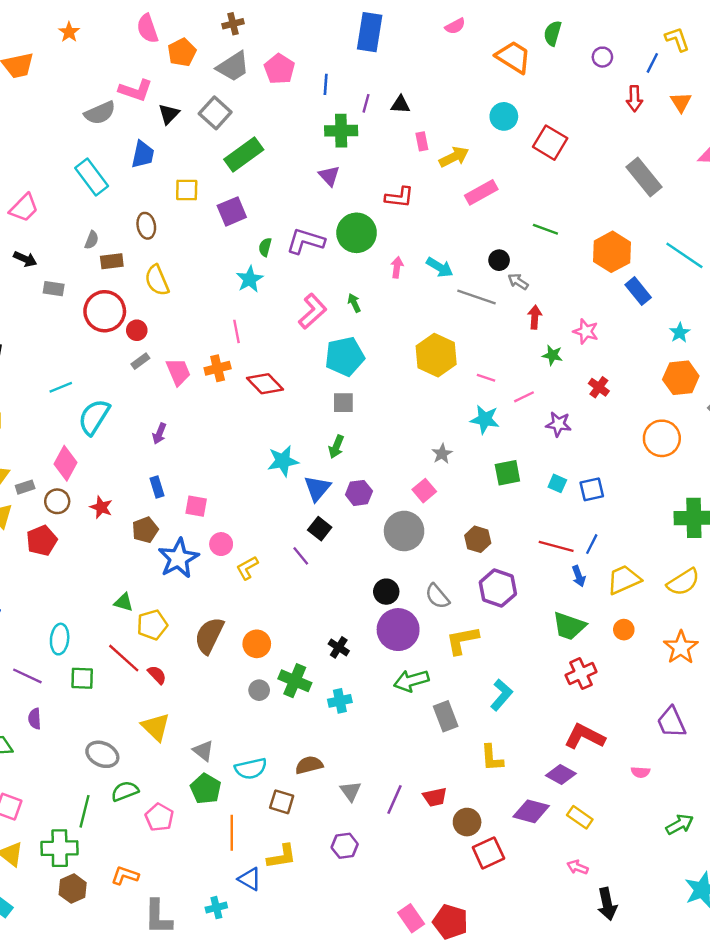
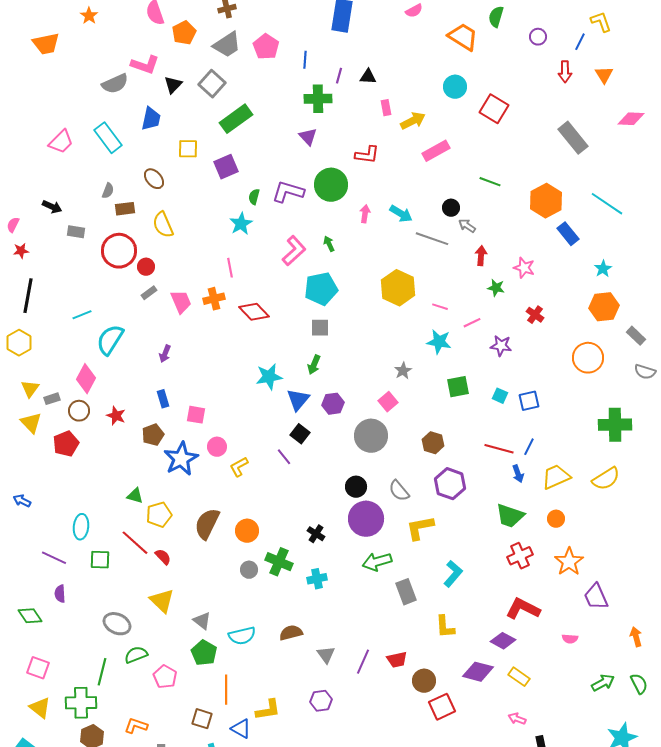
pink trapezoid: (24, 208) -> (61, 142), moved
brown ellipse: (146, 226) -> (154, 179), turned -30
orange star: (681, 647) -> (569, 562), moved
brown square: (282, 802) -> (202, 719), moved

